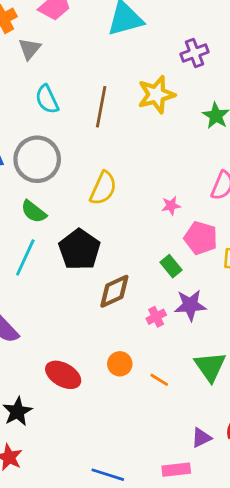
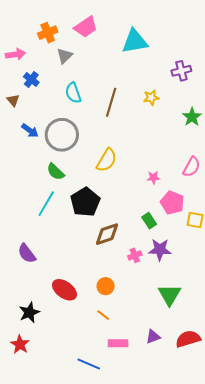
yellow star: (156, 95) -> (151, 98), size x0.6
orange line: (159, 380) -> (103, 315), moved
purple triangle: (201, 438) -> (153, 337), moved
pink rectangle: (176, 470) -> (118, 343), moved

